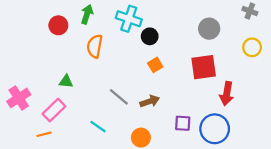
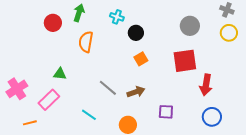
cyan cross: (129, 19) -> (117, 17), size x0.6
yellow circle: (252, 47) -> (229, 33), moved
blue circle: (215, 129) -> (212, 117), moved, size x0.7
orange line: (44, 134) -> (30, 123), moved

